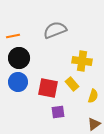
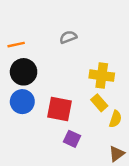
gray semicircle: (55, 30) -> (68, 37), size x0.6
yellow rectangle: (72, 84) -> (99, 103), moved
purple square: (58, 112) -> (72, 139), turned 32

